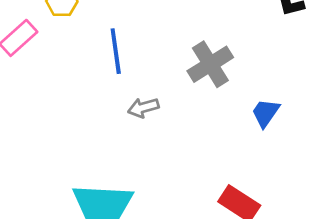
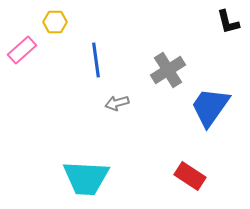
blue trapezoid: (266, 113) -> (210, 107), size x1.8

